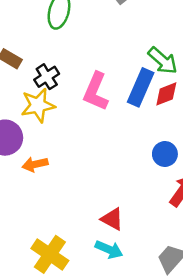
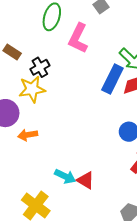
pink L-shape: (96, 91) -> (78, 38), moved
cyan arrow: (109, 250) -> (65, 176), moved

